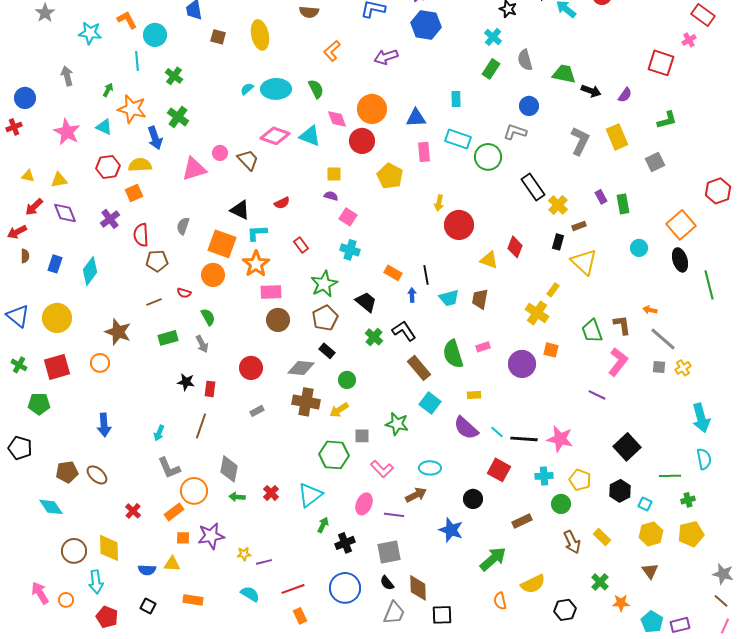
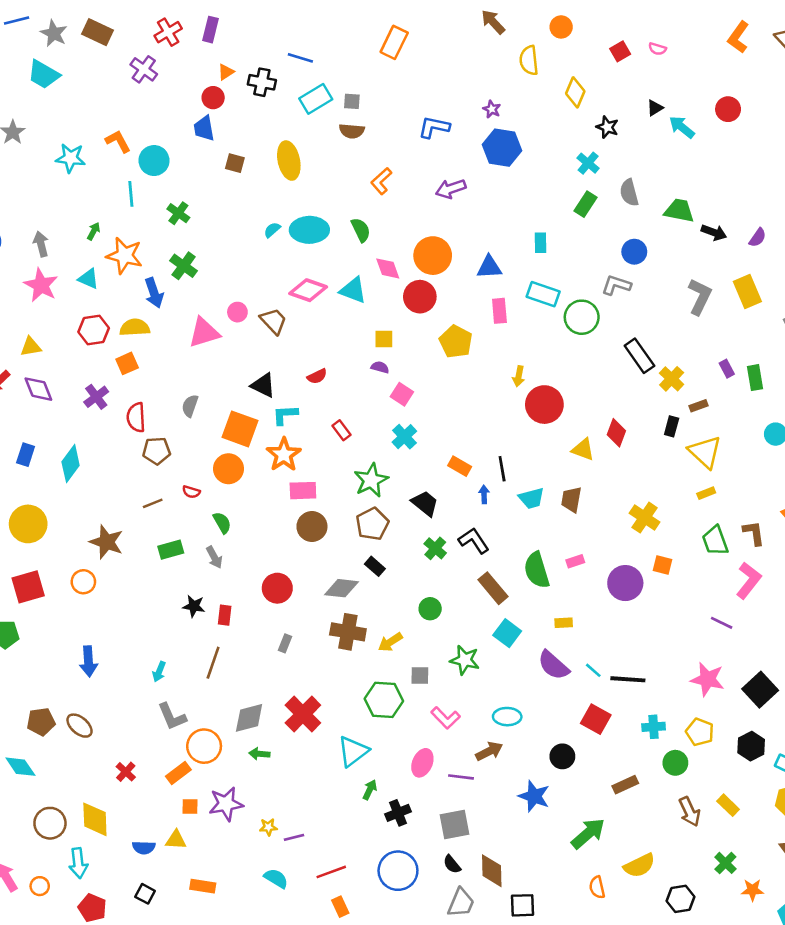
gray arrow: (67, 76) -> (41, 244), moved
cyan cross: (350, 250) -> (404, 437), turned 30
yellow rectangle: (553, 290) -> (706, 493), moved, turned 32
green circle: (347, 380) -> (430, 609), moved
gray rectangle: (257, 411) -> (285, 643), turned -40
pink star: (560, 439) -> (707, 679), moved
gray diamond: (229, 469) -> (249, 718), turned 64
red cross: (271, 493) -> (303, 714), moved, size x1.8

